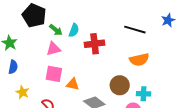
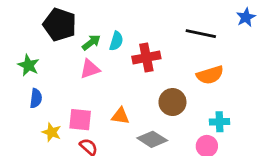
green arrow: (56, 30) -> (91, 42), turned -72
pink square: (54, 74) -> (80, 120), moved
brown circle: (120, 85) -> (172, 102), moved

